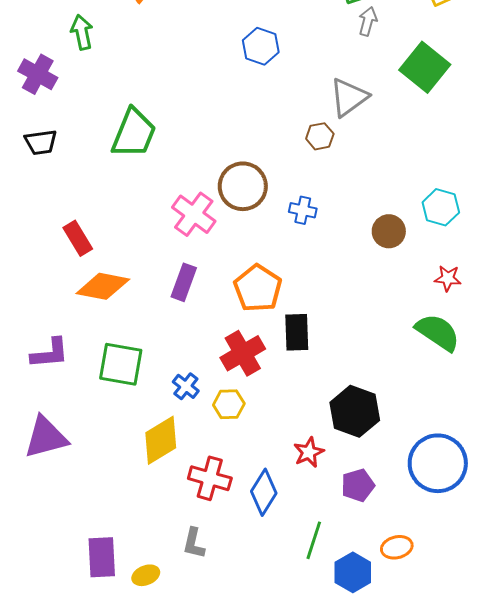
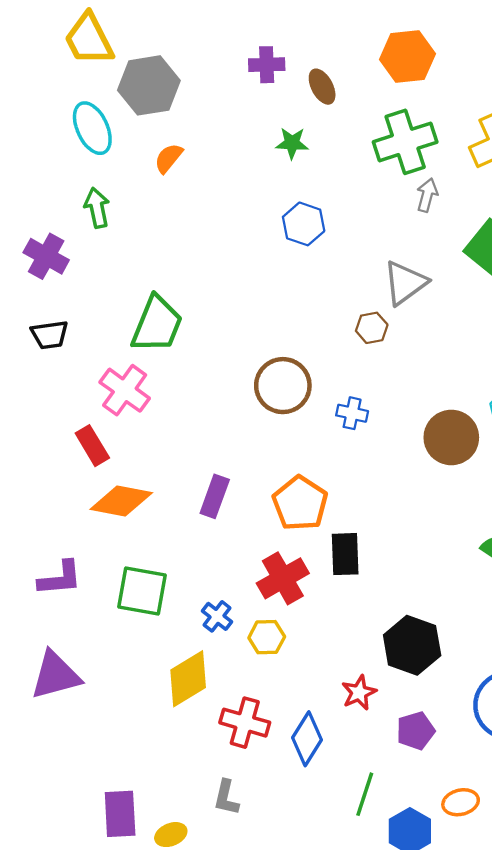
pink cross: (194, 214) -> (125, 390), moved
brown circle: (389, 231) -> (451, 437), size x1.4

